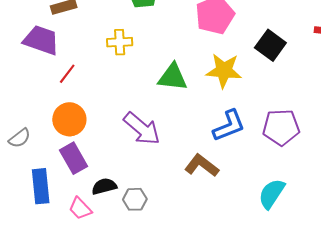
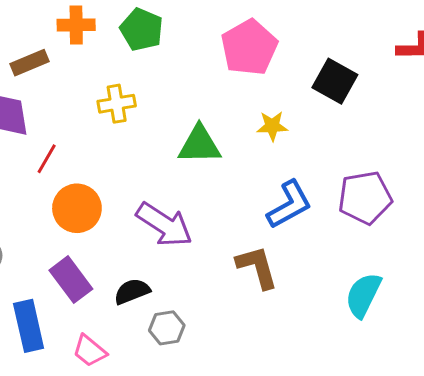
yellow star: (224, 71) -> (272, 126), size x0.6
orange circle: (69, 119) -> (77, 208), moved
brown L-shape: (202, 166) -> (257, 267), turned 44
black semicircle: (104, 186) -> (132, 291), moved

